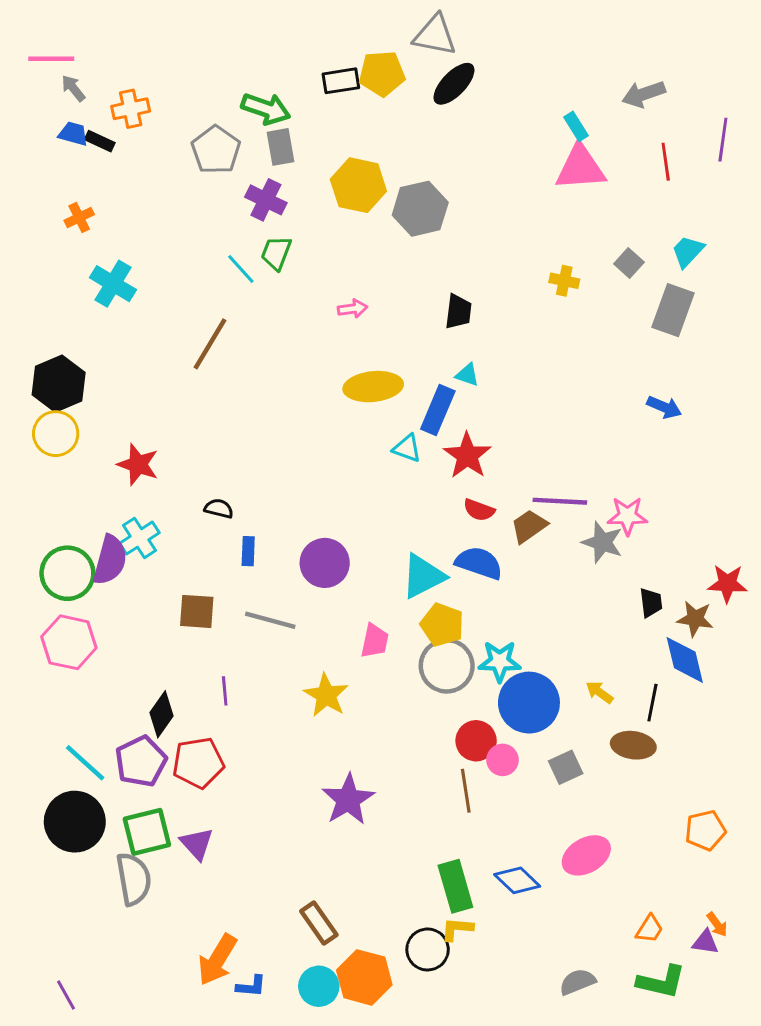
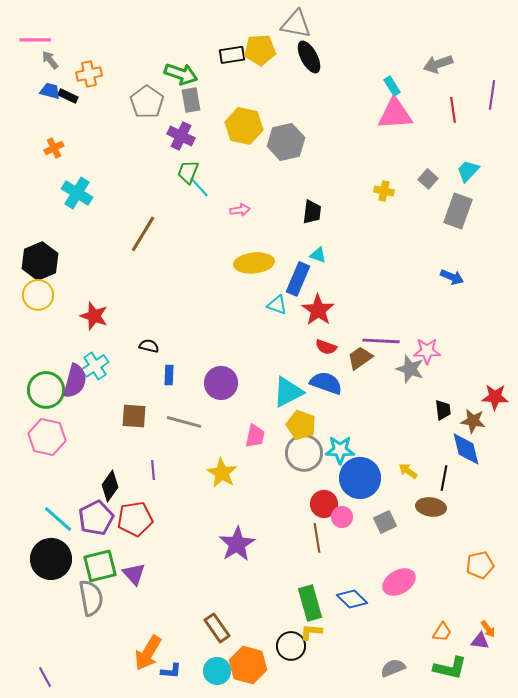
black ellipse: (454, 84) -> (309, 57), turned -72
cyan line: (241, 269) -> (199, 187), moved

